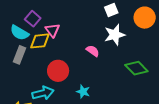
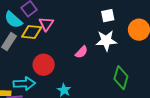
pink semicircle: (93, 51) -> (81, 52), turned 88
green diamond: (136, 68) -> (121, 78), turned 50

